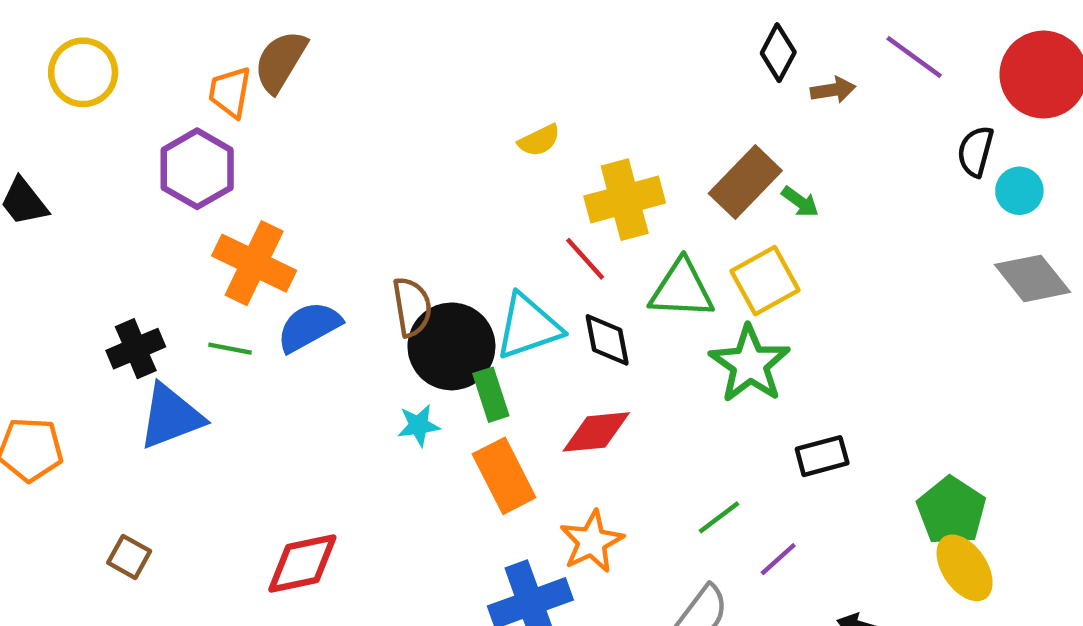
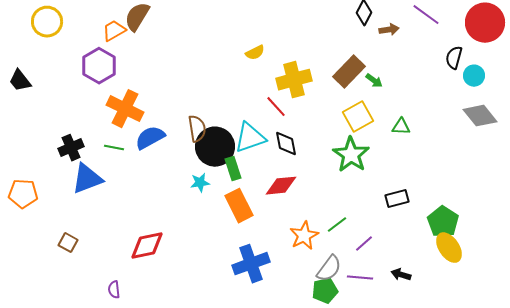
orange trapezoid: (230, 92) -> (114, 31), turned 50
green triangle: (682, 289) -> (401, 127), moved, size x0.6
black rectangle: (822, 456) -> (397, 199), moved
orange star: (592, 542) -> (304, 236), moved

